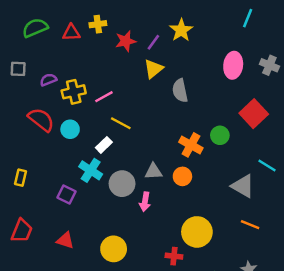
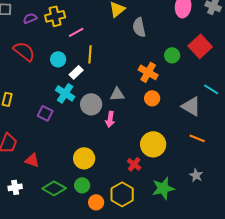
yellow cross: (74, 92) -> (55, 16), moved
yellow line: (121, 123) -> (90, 54), turned 66
cyan circle: (70, 129) -> (58, 59), moved
green circle: (220, 135) -> (172, 55), moved
orange circle: (182, 176) -> (152, 98), moved
red triangle: (65, 240) -> (32, 160), moved
red cross: (174, 256) -> (134, 164), turned 32

